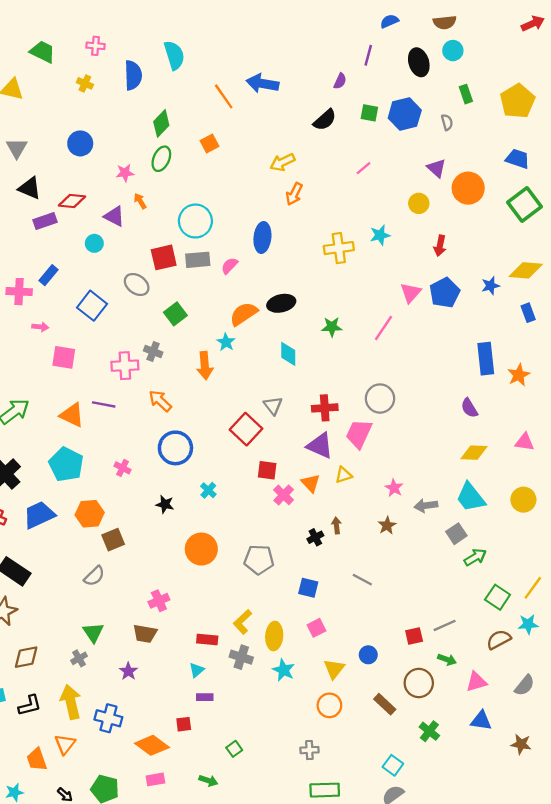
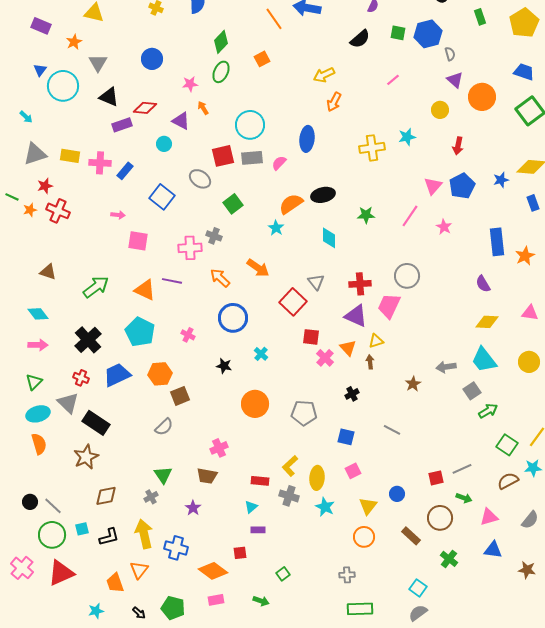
gray semicircle: (447, 122) -> (450, 54), moved
pink cross: (19, 292) -> (100, 163), moved
orange arrow: (205, 366) -> (258, 268), moved, turned -50
pink star: (394, 488) -> (444, 227), moved
brown arrow: (336, 525) -> (370, 362), moved

